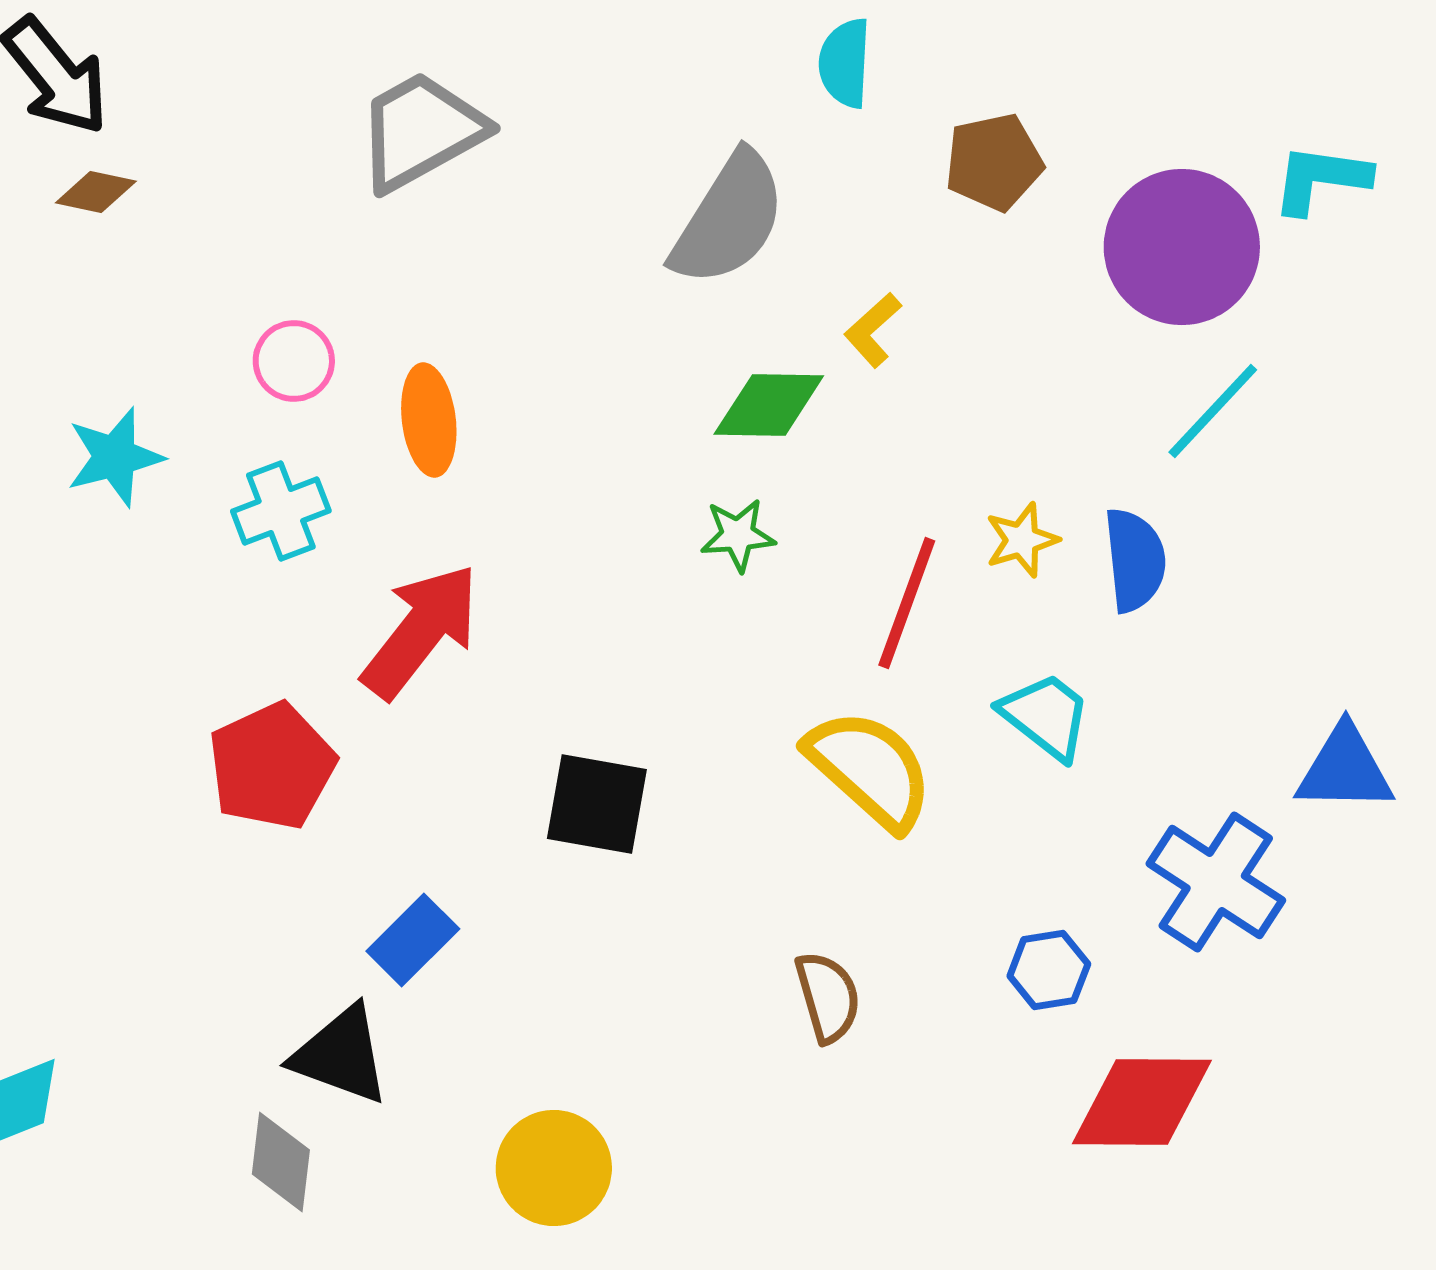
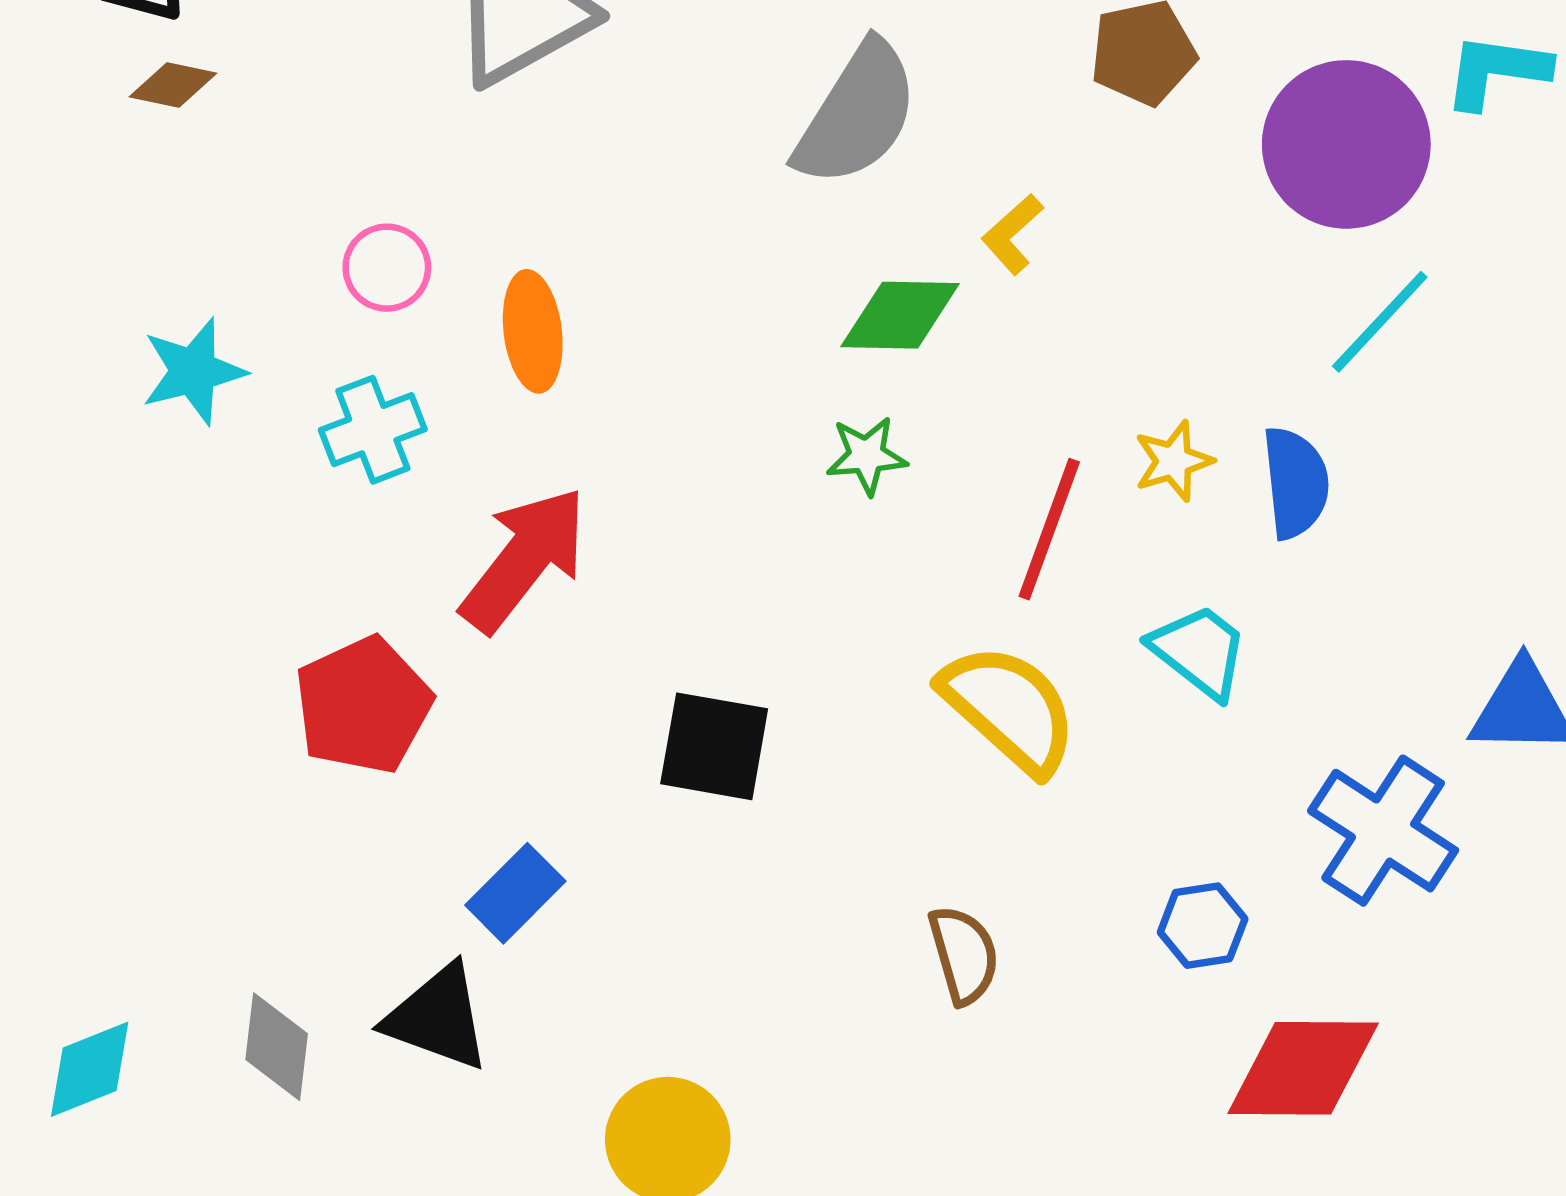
gray diamond: (281, 1162) -> (277, 1047), moved

